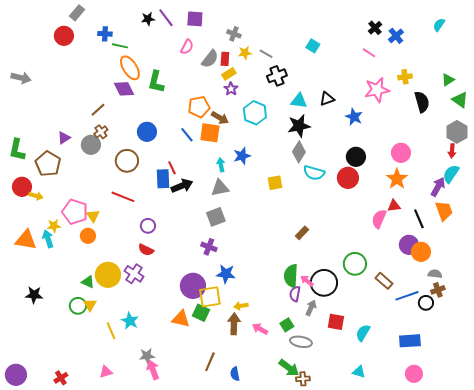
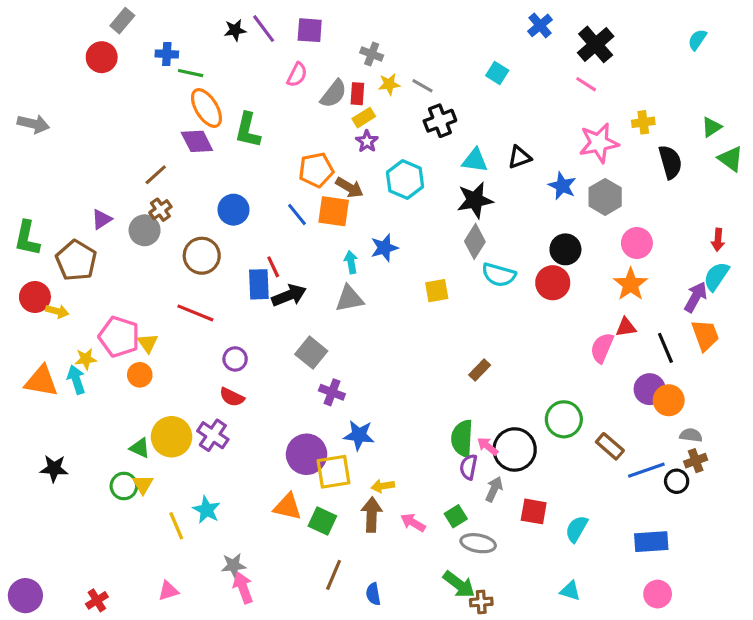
black cross: (375, 28) -> (596, 44), size x1.6
blue cross: (396, 36) -> (540, 25), moved
gray hexagon: (457, 132) -> (605, 197), moved
gray square: (216, 217) -> (311, 353), moved, turned -30
green square: (201, 313) -> (322, 521), moved

